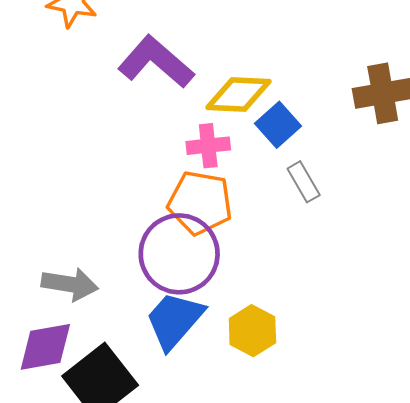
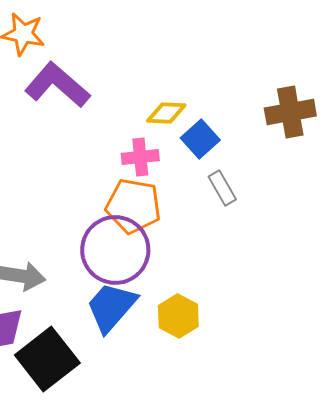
purple L-shape: (156, 62) -> (57, 85), moved
yellow diamond: (238, 95) -> (166, 113), size x0.7

